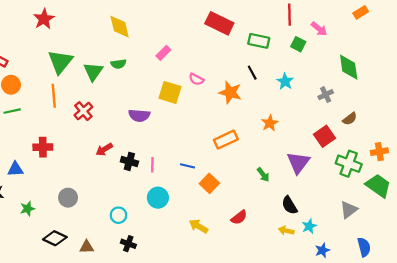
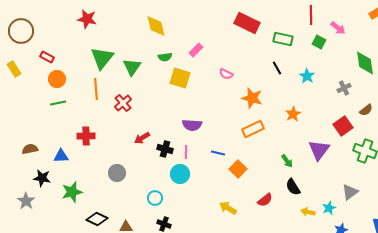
red star: (44, 19) -> (87, 19), turned -30
green semicircle: (118, 64) -> (165, 57), moved
yellow square: (170, 92) -> (180, 78), moved
orange star: (230, 92) -> (252, 98), moved
purple semicircle: (139, 115) -> (192, 125), moved
gray circle: (68, 198) -> (117, 173), moved
cyan circle: (158, 198) -> (180, 174), moved
black semicircle: (289, 205) -> (293, 187), moved
green star: (27, 209) -> (72, 192), size x1.5
gray triangle: (349, 210) -> (350, 192), moved

